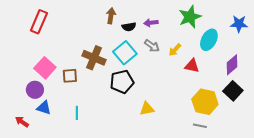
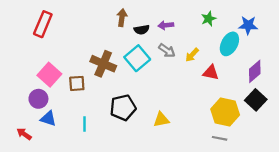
green star: (190, 17) -> (209, 19), size x0.6
blue star: (239, 24) -> (248, 25), moved
black pentagon: (122, 82) -> (123, 108), moved

